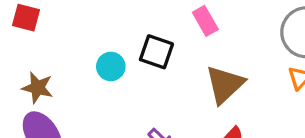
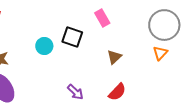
brown triangle: (225, 84) -> (114, 57), size x0.6

